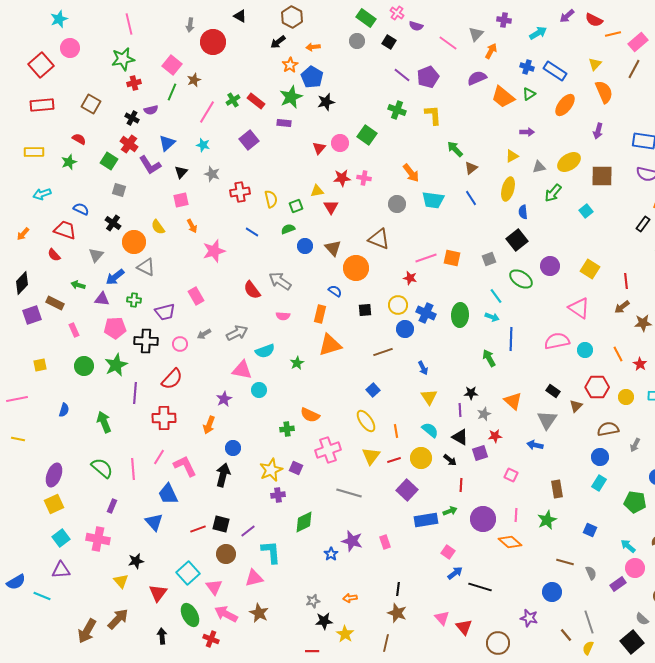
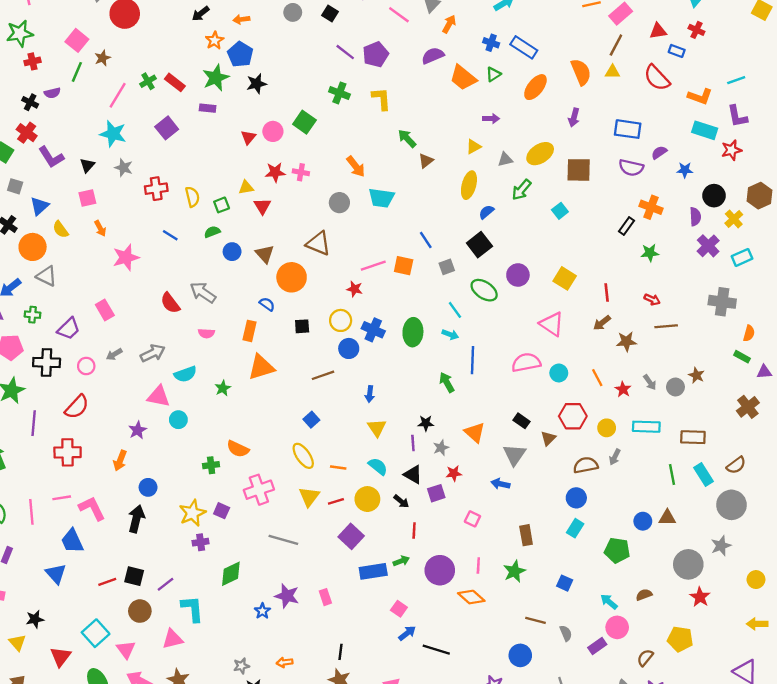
yellow triangle: (595, 64) -> (612, 72), moved, turned 48
blue triangle: (167, 143) -> (40, 206), moved
cyan star: (203, 145) -> (113, 134), size x1.6
blue line: (471, 198) -> (426, 240), moved
blue semicircle: (523, 212) -> (486, 212), turned 56
purple trapezoid: (165, 312) -> (69, 329), turned -30
blue arrow: (423, 368) -> (370, 394), turned 32
orange line: (396, 431) -> (338, 468), turned -72
gray arrow: (635, 445) -> (615, 457), moved
pink line: (159, 457) -> (62, 498), turned 49

